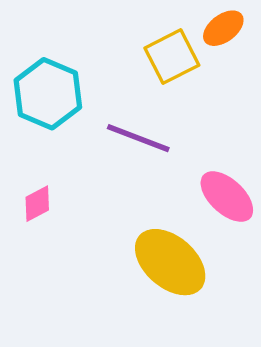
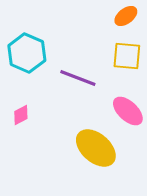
yellow square: (172, 57) -> (127, 56), moved, turned 32

